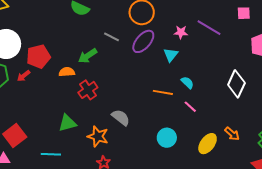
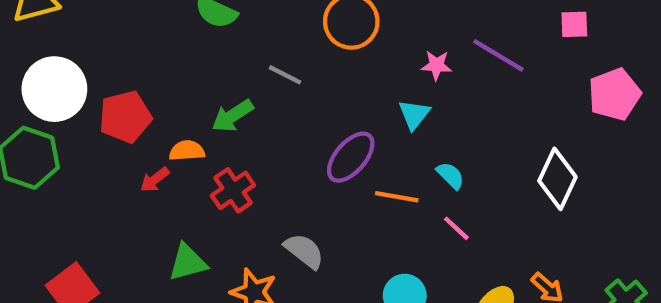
purple ellipse: (143, 41) -> (351, 157), moved
red arrow: (24, 76) -> (155, 180), moved

